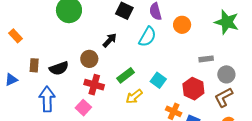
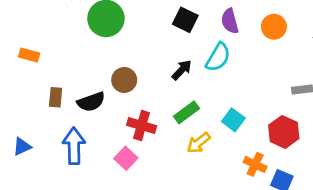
orange circle: (182, 25) -> (274, 27), moved
orange rectangle: (16, 36) -> (29, 55), turned -32
black arrow: (110, 40) -> (182, 70), moved
brown circle: (89, 59) -> (124, 80), moved
blue triangle: (11, 80) -> (22, 146), moved

